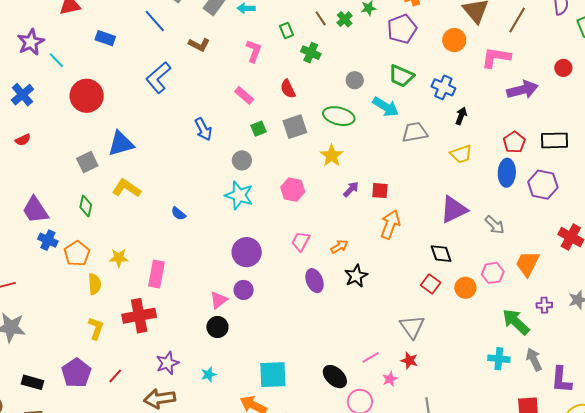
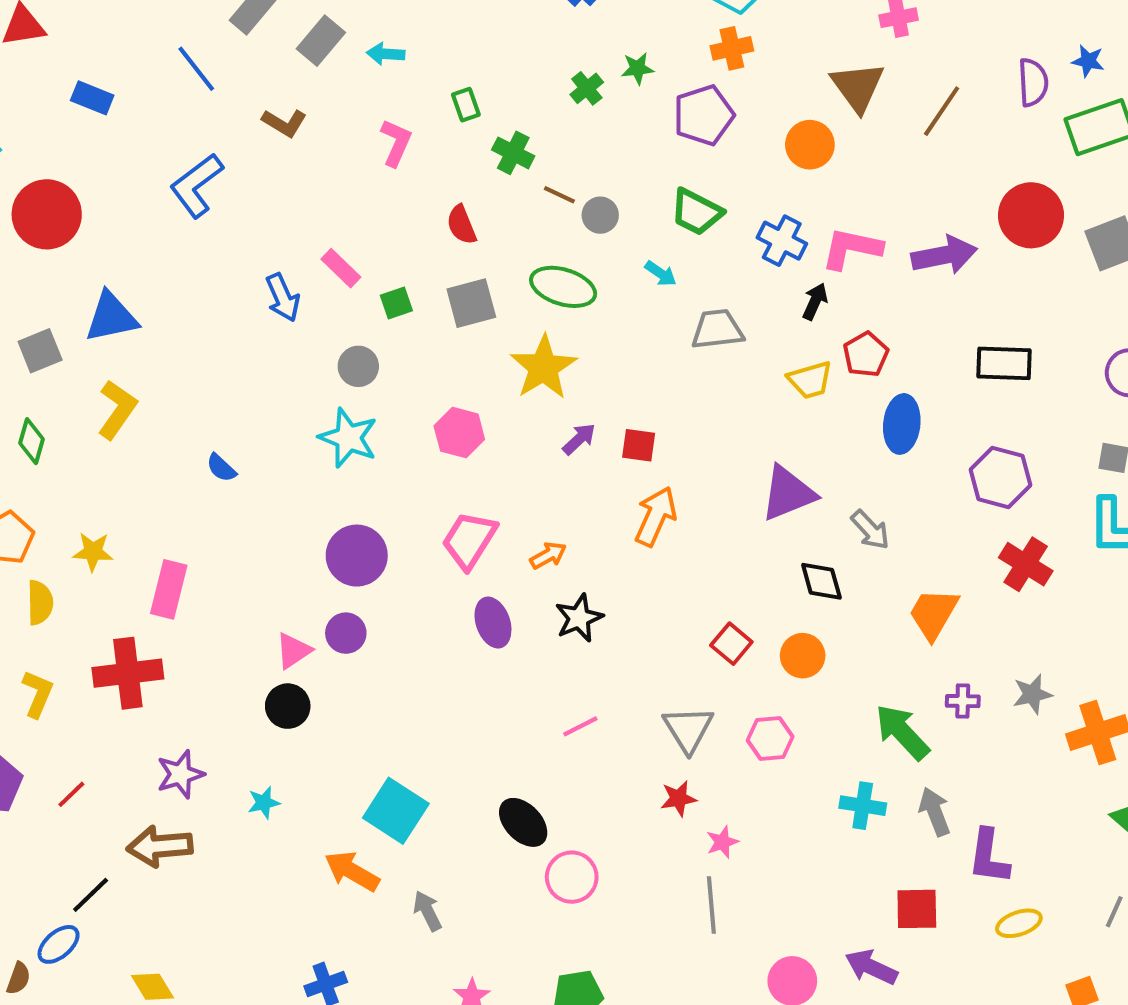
brown line: (321, 18) -> (559, 195), moved, turned -35
pink L-shape: (496, 57) -> (852, 248), moved
red circle: (563, 68) -> (1031, 215), size x1.8
pink rectangle: (244, 95) -> (341, 268), moved
cyan arrow: (386, 107) -> (661, 274), size x0.6
red pentagon: (514, 142) -> (866, 354), moved
yellow star: (332, 156) -> (543, 367), size x1.4
purple hexagon: (543, 185) -> (1000, 477), moved
yellow L-shape: (126, 188) -> (117, 409), turned 88
pink trapezoid: (301, 241) -> (469, 540), size x1.4
black diamond: (441, 254) -> (821, 581), moved
pink hexagon: (493, 273) -> (770, 738), moved
pink line: (371, 357) -> (580, 726), moved
red star: (409, 361) -> (678, 798), turned -30
cyan square: (273, 375) -> (396, 811), turned 32
pink star: (390, 379) -> (722, 842), moved

